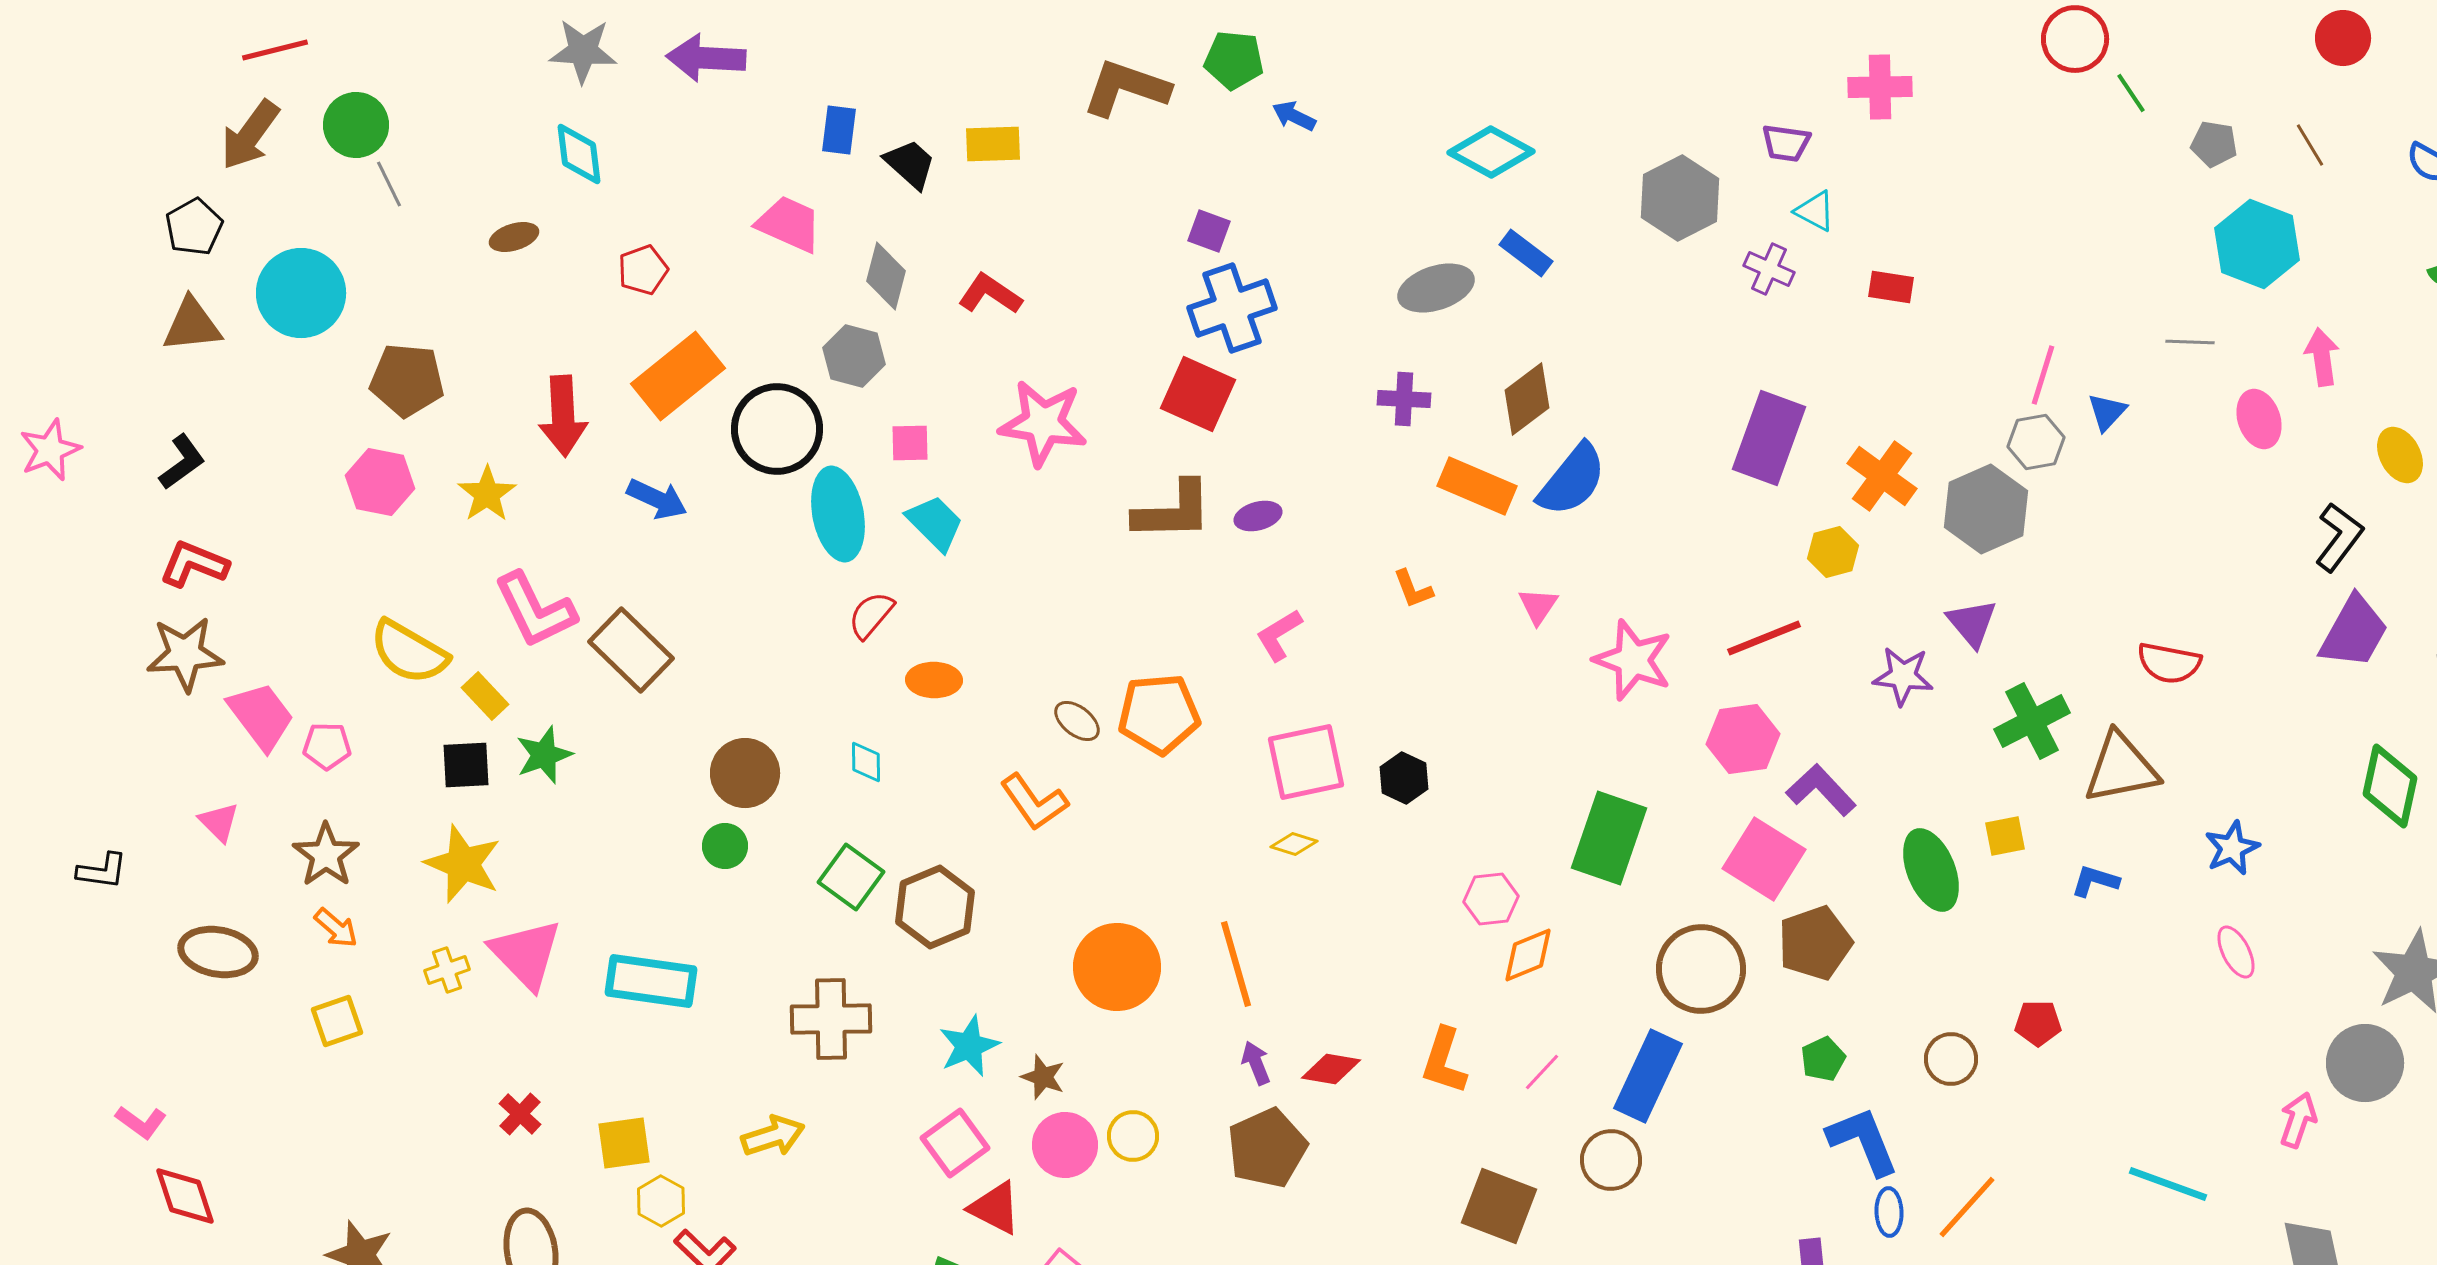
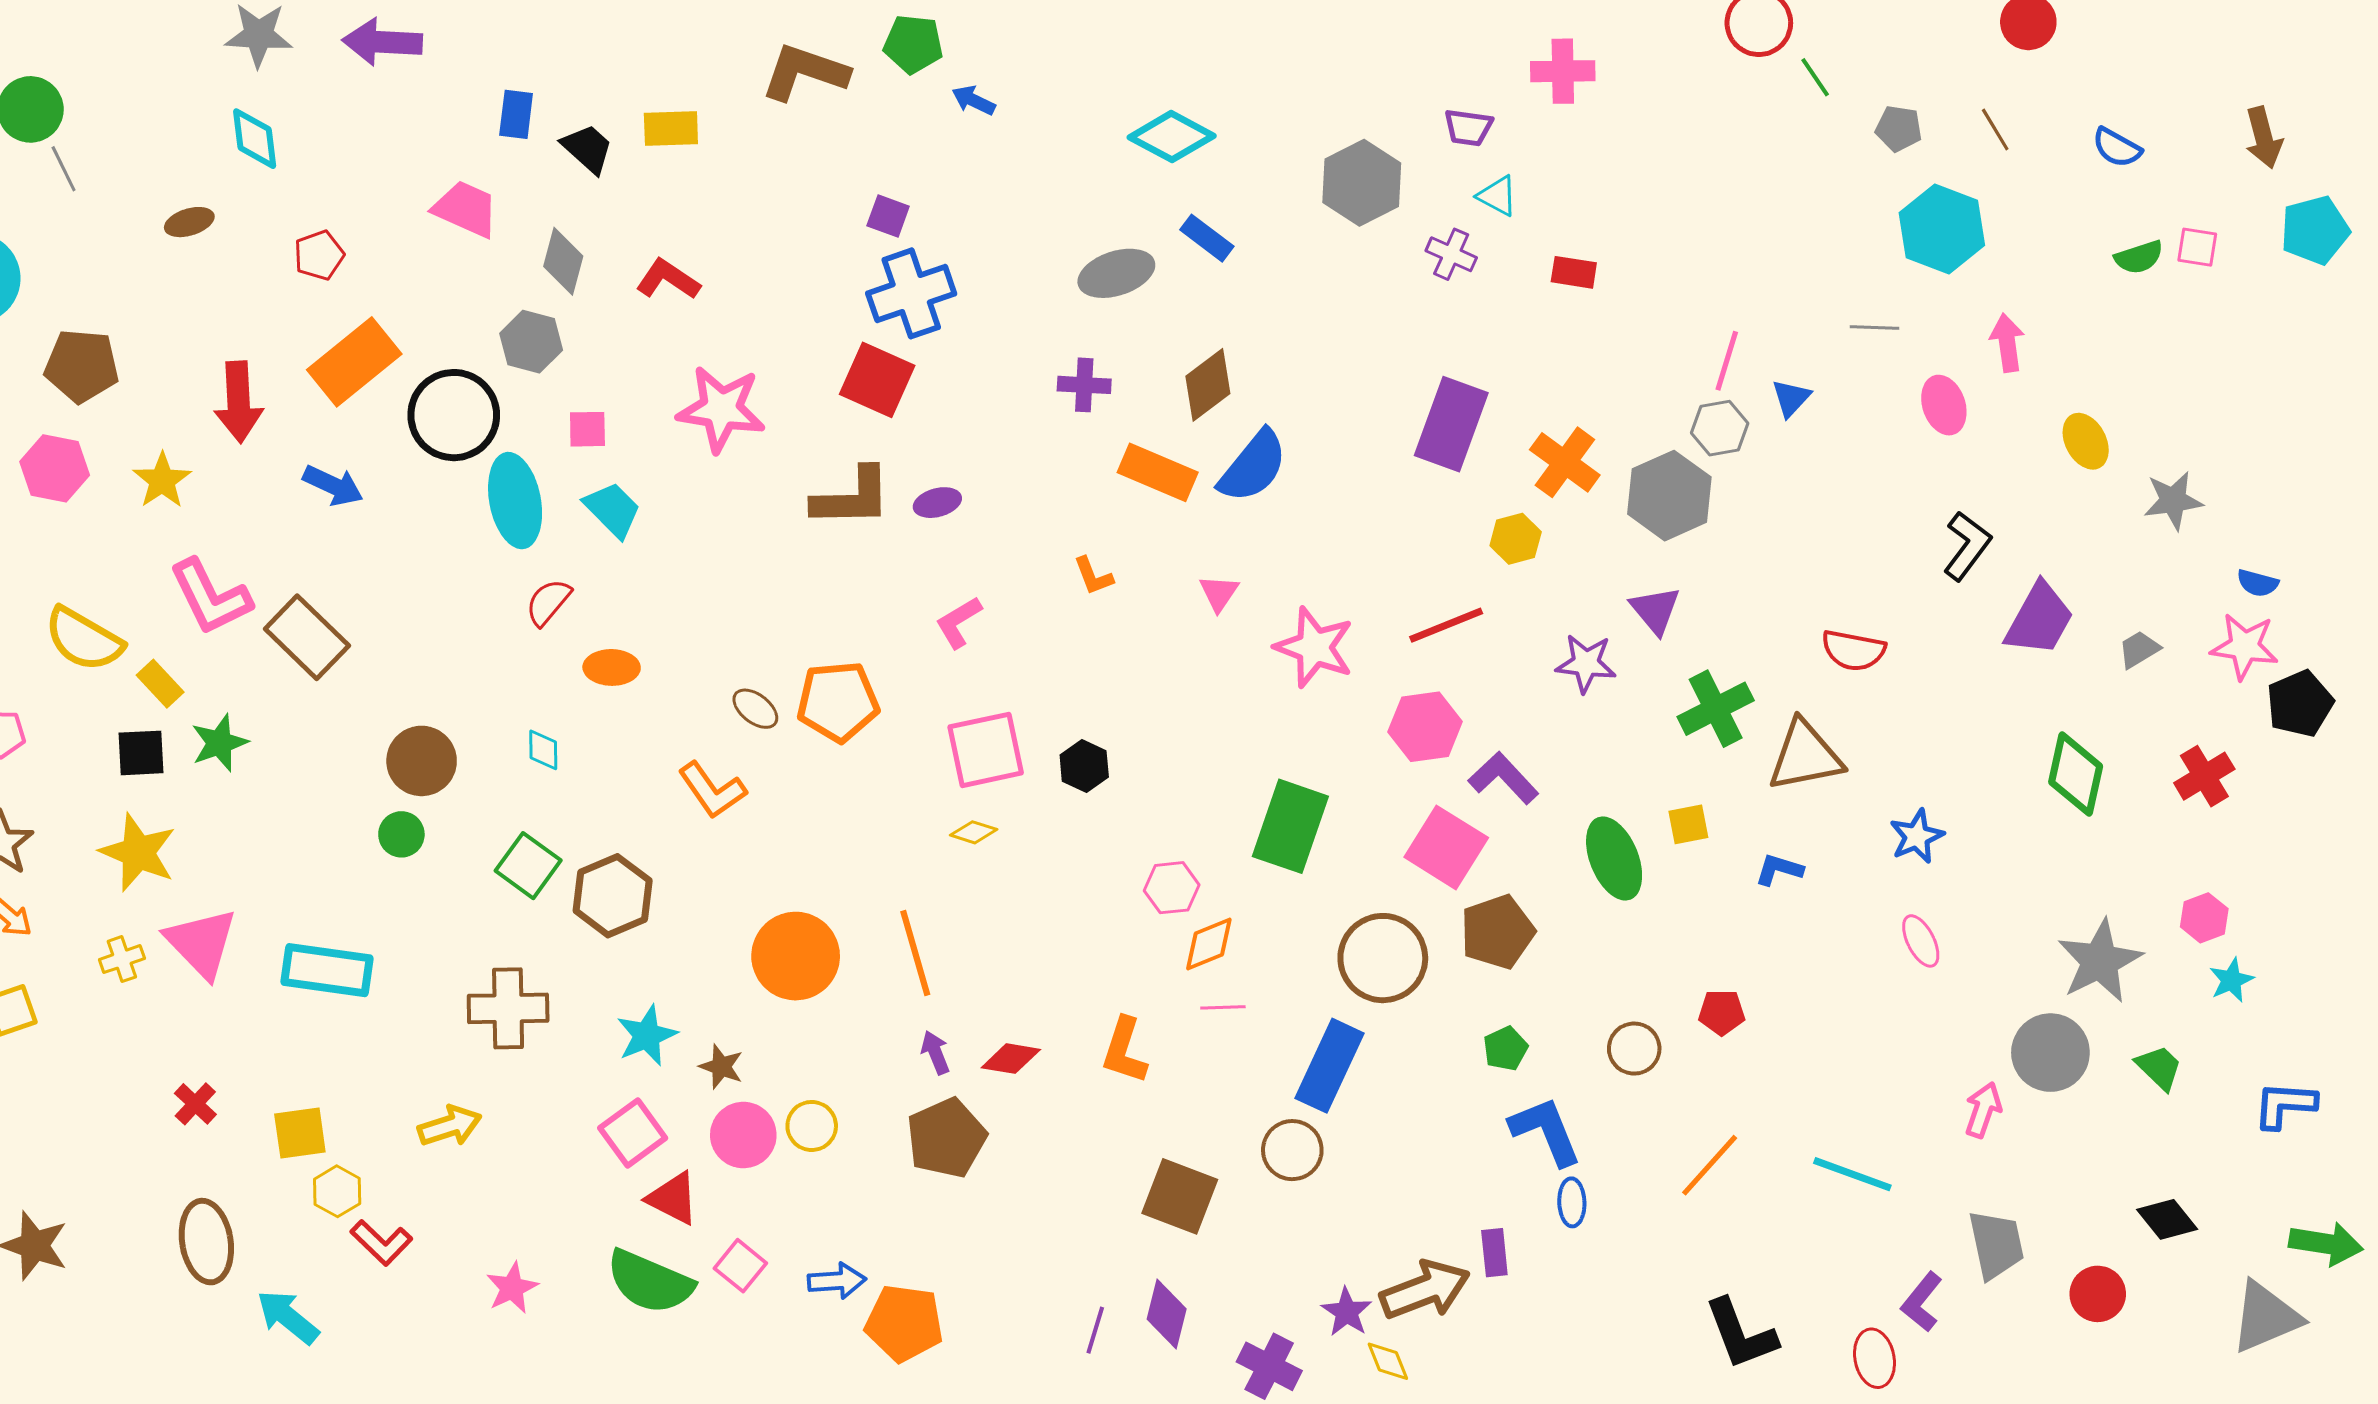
black L-shape: (2339, 537) -> (1967, 546), moved
pink line: (1542, 1072) -> (1223, 1007), moved, turned 45
orange line: (1967, 1207) -> (1710, 1165), moved

